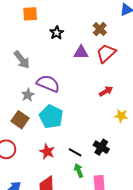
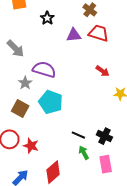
red trapezoid: (106, 53) -> (99, 33), turned 65
red arrow: (106, 91) -> (102, 71), turned 72
black cross: (101, 147) -> (104, 136), moved
red star: (47, 152) -> (31, 146), moved

